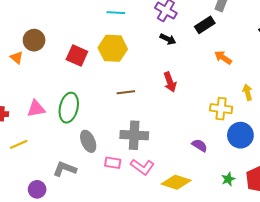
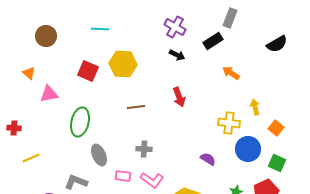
cyan line: (116, 13) -> (100, 29), moved
brown circle: (34, 40) -> (46, 36), moved
pink triangle: (36, 109) -> (49, 94), moved
gray cross: (134, 135) -> (144, 149), size x0.6

